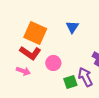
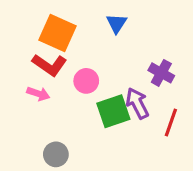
green square: (70, 82) -> (113, 111), size x1.5

